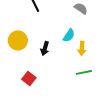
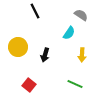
cyan semicircle: (69, 35) -> (69, 33), moved
green line: (84, 72) -> (75, 84), moved, turned 35

